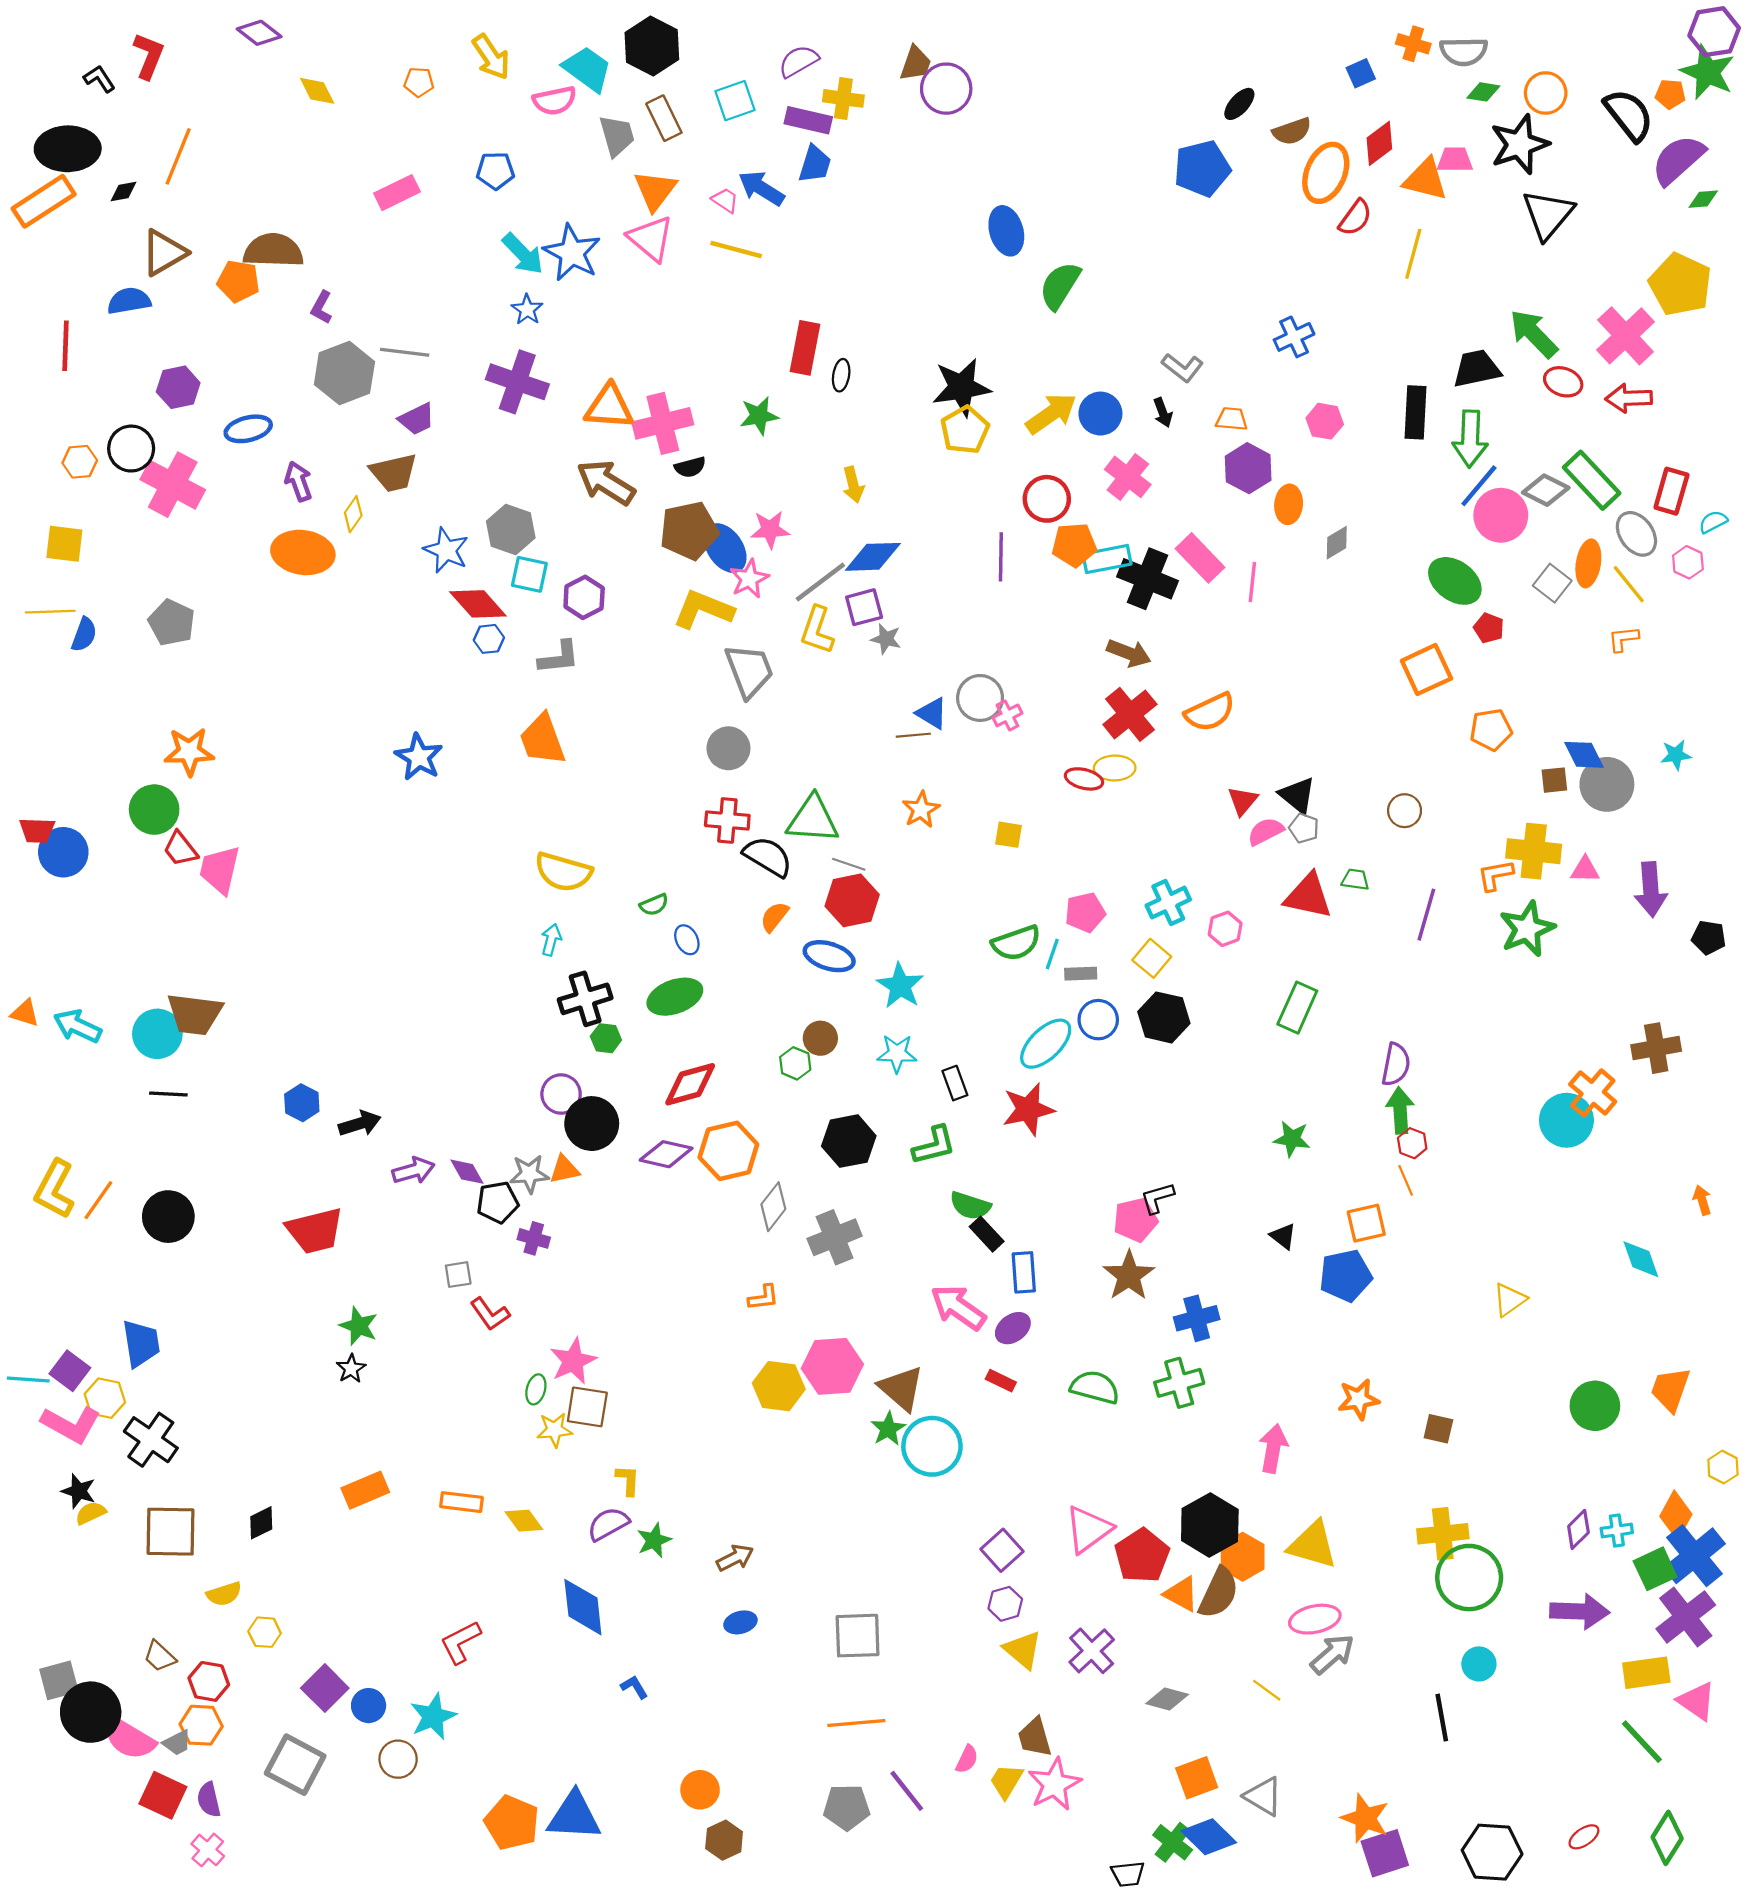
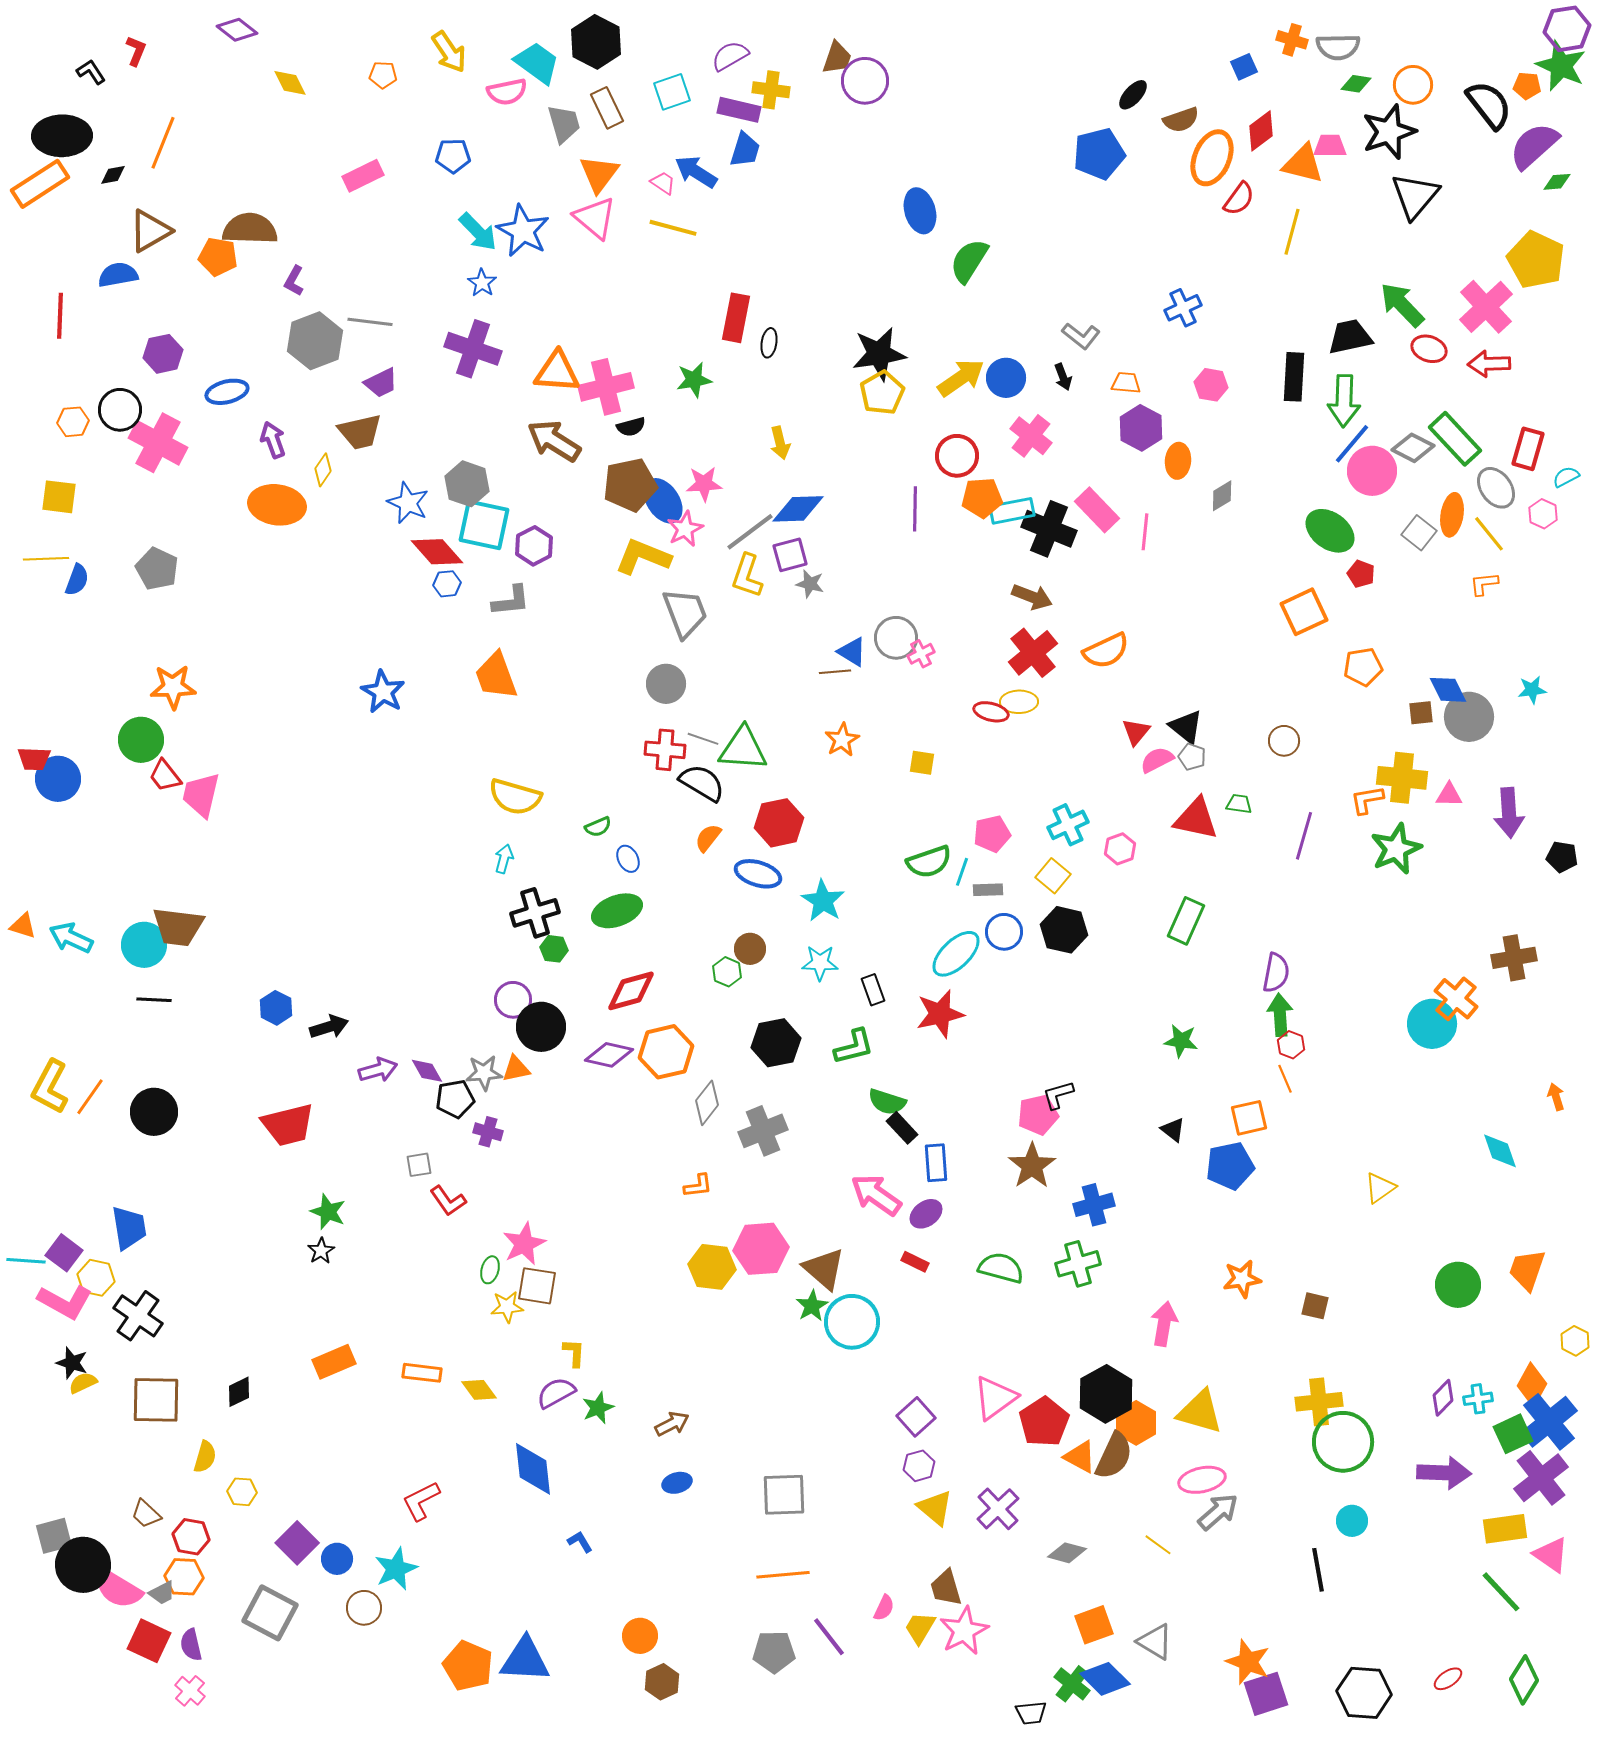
red L-shape: (149, 56) -> (136, 51), size x0.7
cyan square: (529, 574) -> (484, 525), size x1.5
gray line: (849, 864) -> (703, 739), moved
yellow semicircle: (224, 1594) -> (205, 1457), turned -56

